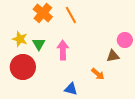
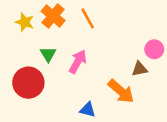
yellow star: (20, 39) -> (25, 22), moved
pink arrow: (63, 50) -> (78, 62), turned 30
orange arrow: (98, 74) -> (121, 91), size x1.6

